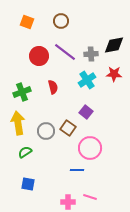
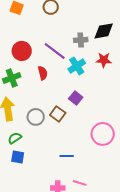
purple line: (65, 52) -> (55, 51), moved
red circle: (39, 56) -> (22, 51), moved
pink circle: (90, 148) -> (103, 134), moved
blue square: (28, 184) -> (18, 157), moved

